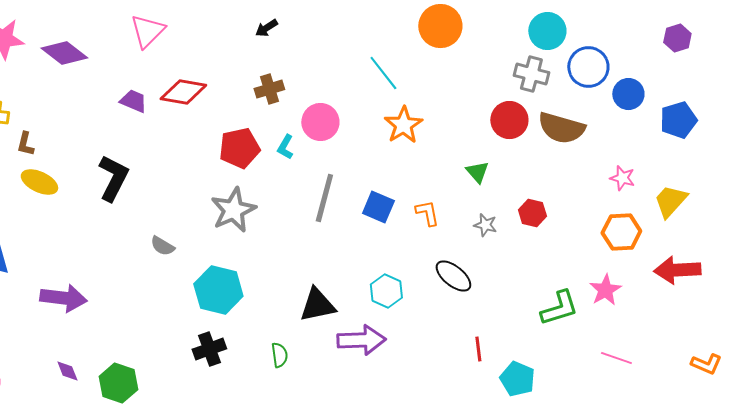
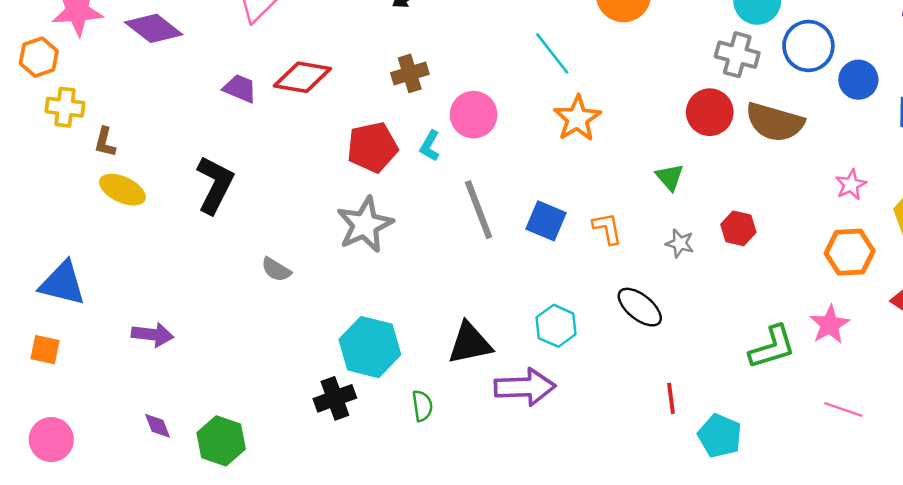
pink star: (622, 178) -> (851, 185), turned 30
gray line: (324, 198) -> (479, 210), turned -36
cyan hexagon: (218, 290) -> (370, 347), moved
purple arrow: (63, 298) -> (152, 335), size x0.7

